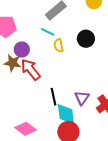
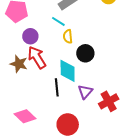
black circle: (86, 39) -> (85, 53), moved
brown star: (13, 63) -> (19, 64), moved
cyan diamond: (66, 114) -> (68, 71), moved

